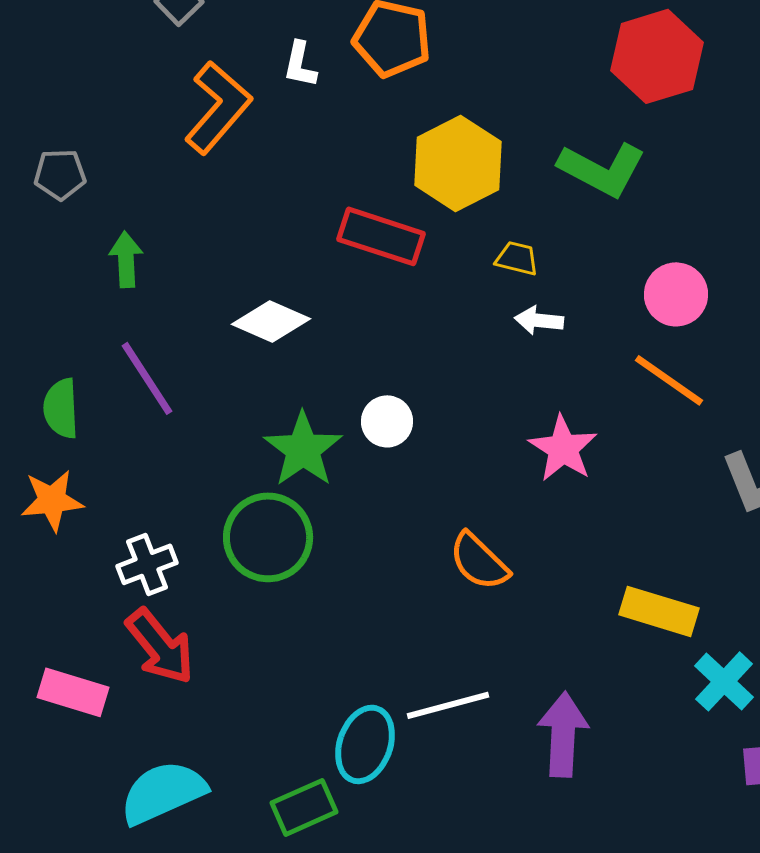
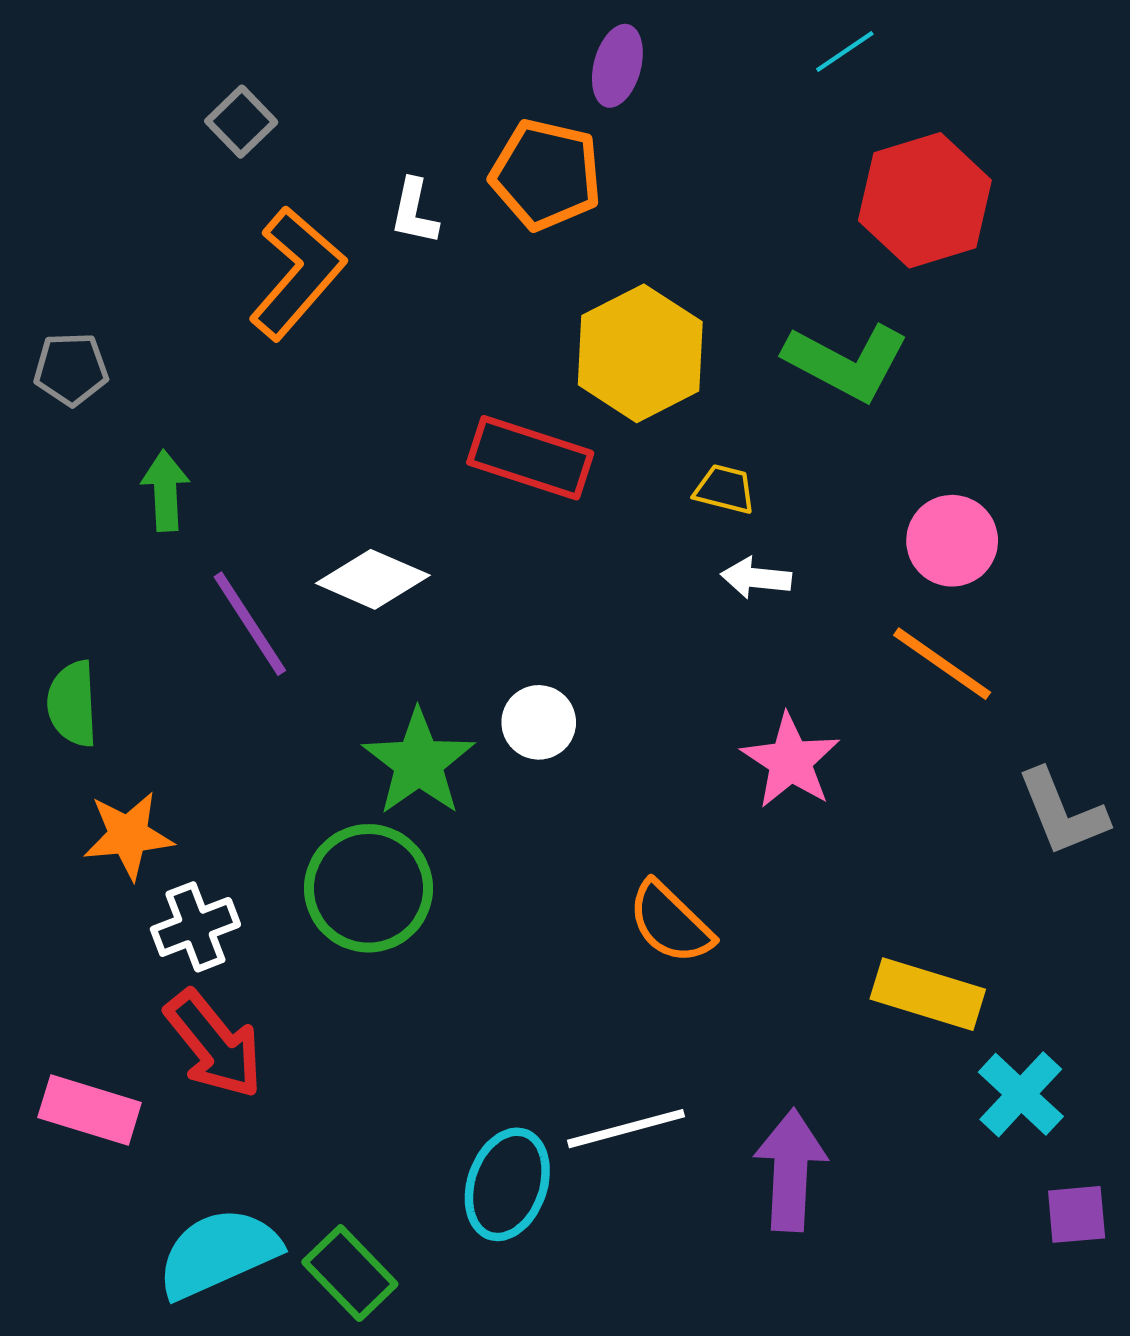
purple line: (147, 378) -> (250, 624), moved
orange star: (52, 500) -> (128, 835), moved
green rectangle: (304, 807) -> (350, 1273), moved, turned 70

